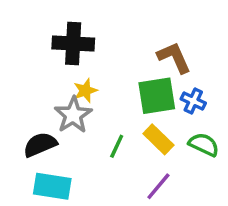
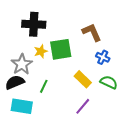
green square: (157, 96) -> (61, 49), moved
gray star: (73, 115) -> (22, 64), moved
green line: (117, 146) -> (44, 86), moved

